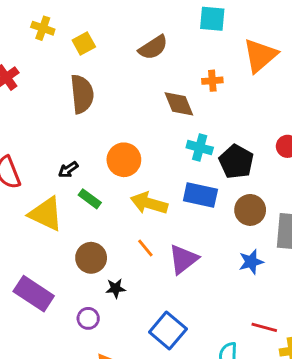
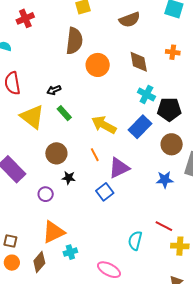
orange cross: (212, 81) -> (173, 52), moved
orange circle: (124, 160) -> (98, 65), moved
black pentagon: (236, 162) -> (169, 109), turned 30
blue rectangle: (200, 195) -> (140, 127), turned -70
blue square: (168, 330) -> (105, 192), moved, size x0.7

